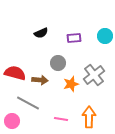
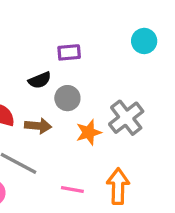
black semicircle: (41, 33) -> (40, 80), moved
cyan circle: (105, 36) -> (144, 41), moved
purple rectangle: (74, 38) -> (69, 52), moved

